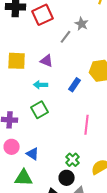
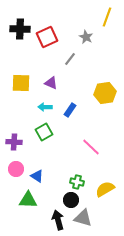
gray star: (82, 24) -> (86, 37), moved
blue rectangle: (75, 85) -> (70, 110), moved
pink line: (87, 125) -> (91, 147), turned -54
green cross: (73, 160) -> (77, 182), turned -32

